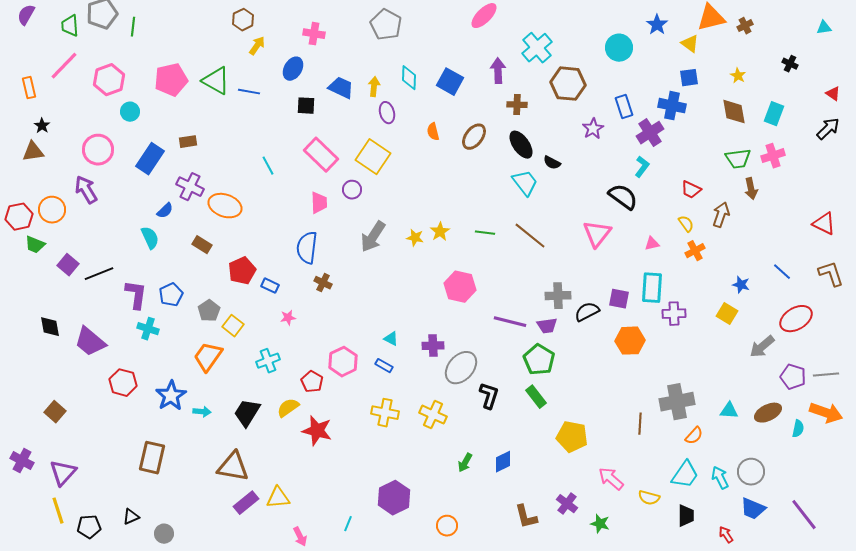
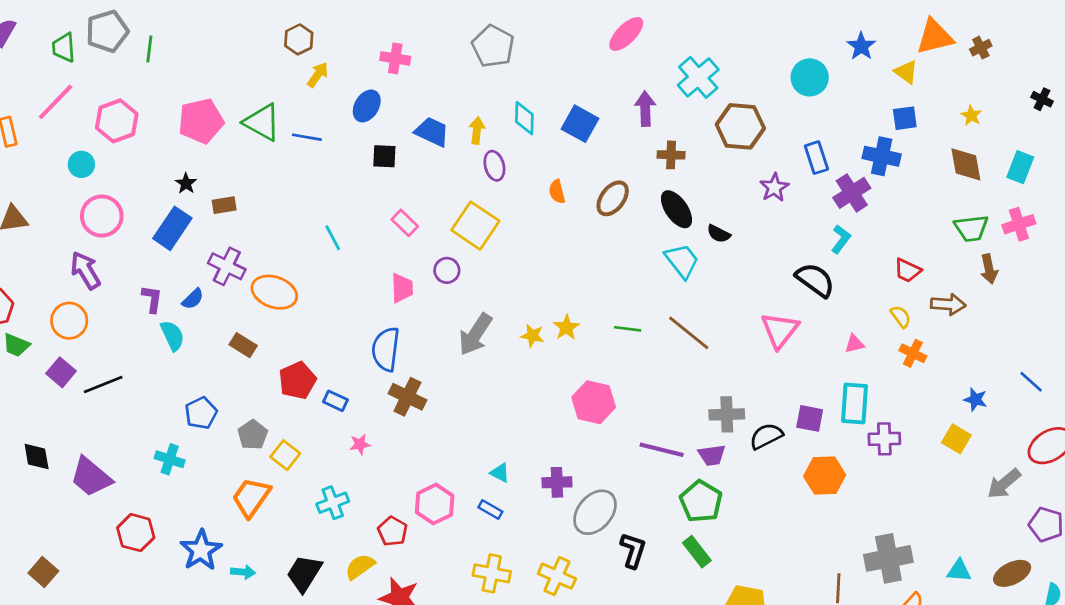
cyan circle: (130, 112) -> (81, 164), moved
black star: (42, 126) -> (186, 183), moved
pink rectangle: (321, 155) -> (405, 223), size x0.6
orange circle: (52, 210) -> (69, 321), moved
brown arrow: (721, 215) -> (948, 304), turned 75
orange cross: (695, 251) -> (913, 353), turned -36
brown cross: (323, 283) -> (407, 397), size x1.5
purple L-shape: (136, 295) -> (152, 299), moved, size x0.7

